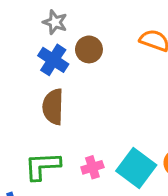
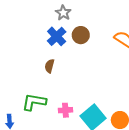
brown semicircle: (53, 107) -> (50, 66), size x0.6

